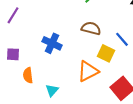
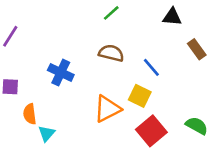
yellow square: (106, 53) -> (140, 96), moved
cyan triangle: (52, 90) -> (47, 133), moved

